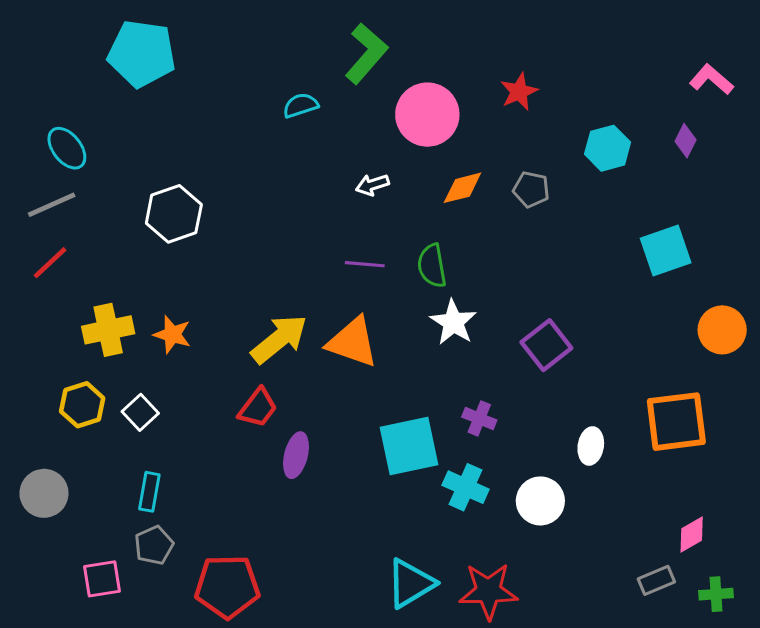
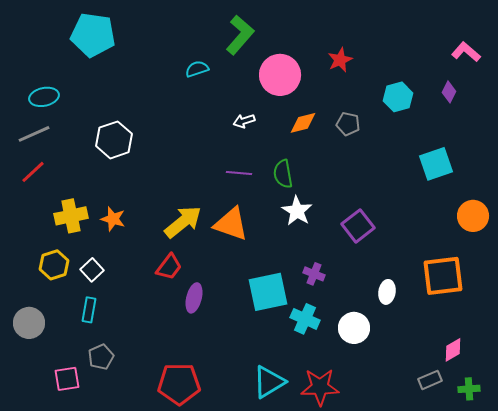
cyan ellipse: (67, 148) -> (44, 97), turned -64
cyan rectangle: (149, 492) -> (89, 310), moved
red pentagon: (227, 586) -> (179, 384), moved

